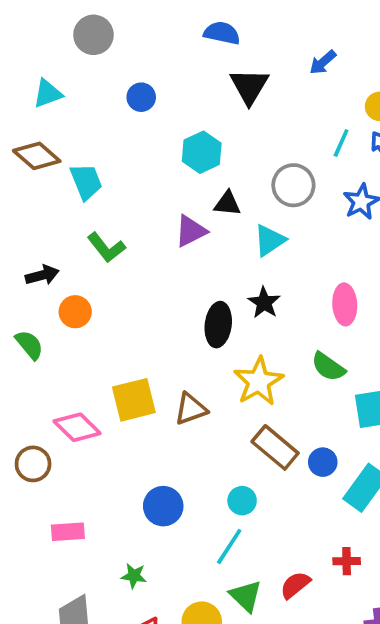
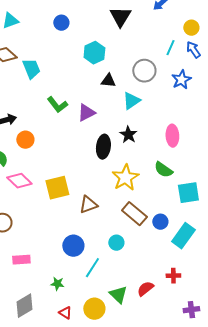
purple triangle: (191, 231) -> (86, 113), moved
green L-shape: (106, 248) -> (57, 105), moved
brown triangle: (191, 409) -> (88, 205), moved
pink diamond: (77, 427) -> (19, 181), moved
cyan line: (229, 546) -> (92, 268), moved

